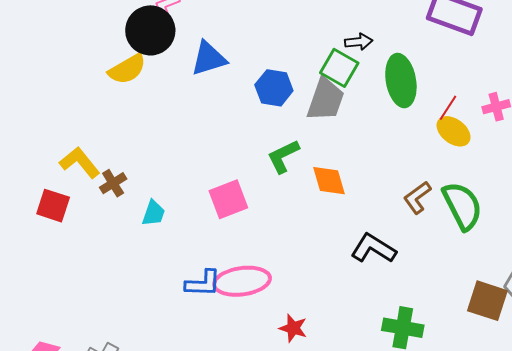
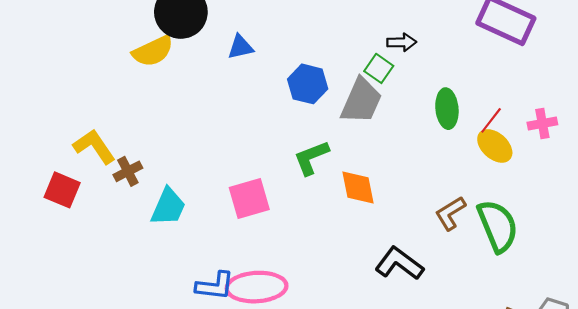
blue triangle: (209, 59) -> (240, 47), size x0.7
green square: (339, 68) -> (379, 68), size x0.7
green ellipse: (401, 81) -> (447, 109), moved, size x0.7
cyan trapezoid: (153, 213) -> (168, 207), size x1.4

